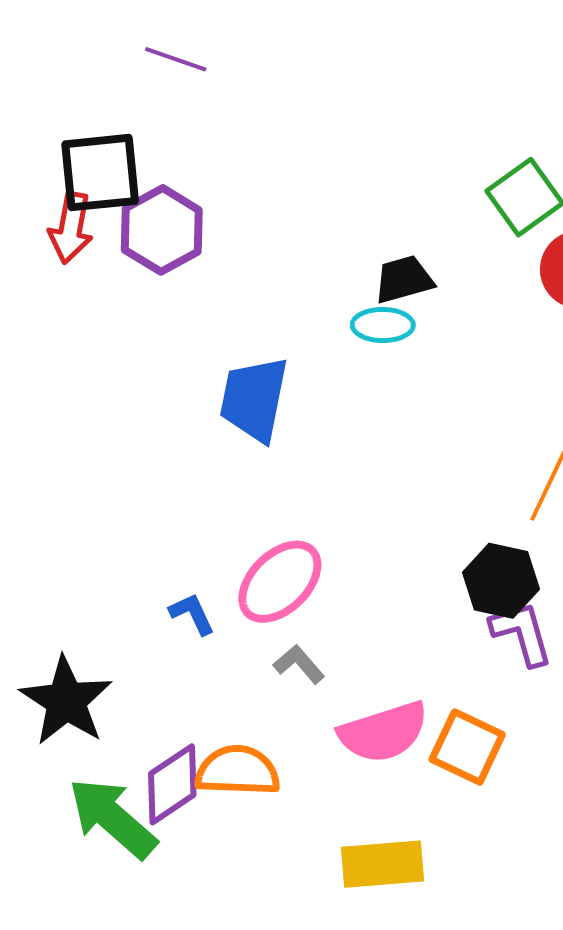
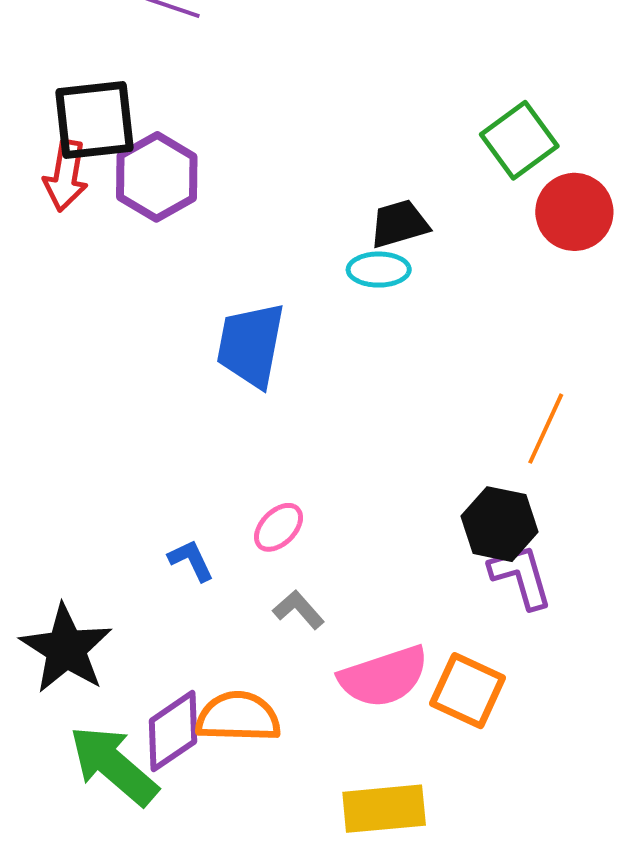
pink ellipse: (280, 582) -> (279, 527), size x0.6

